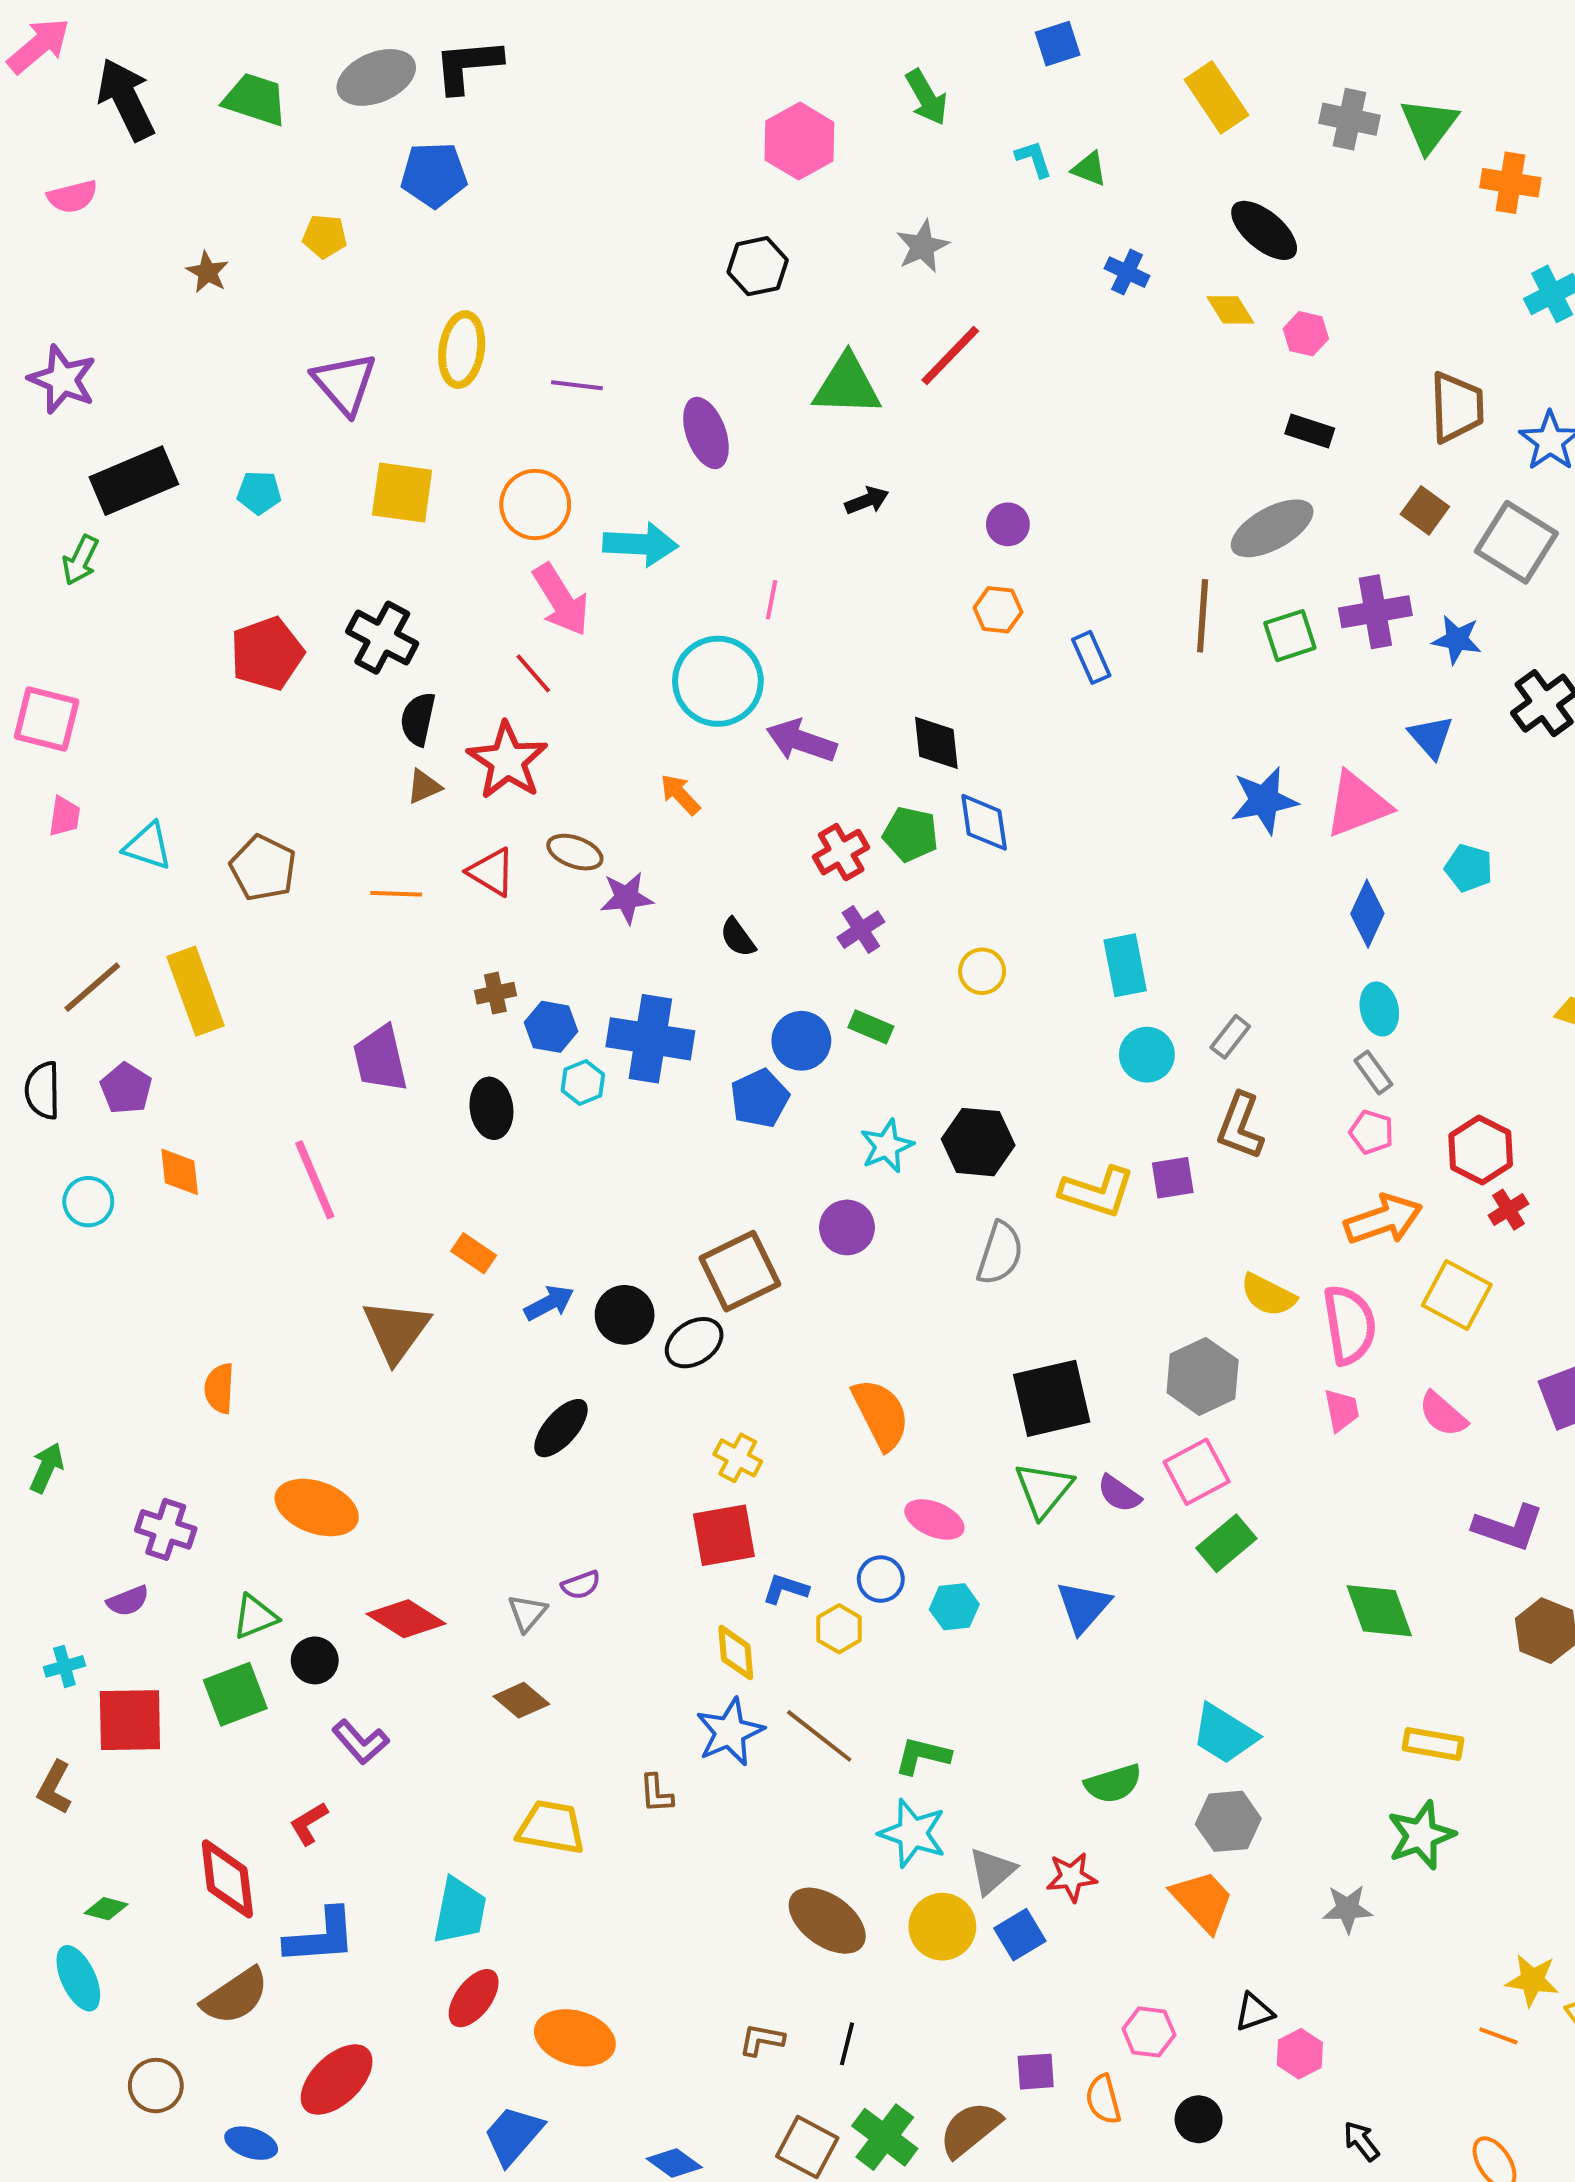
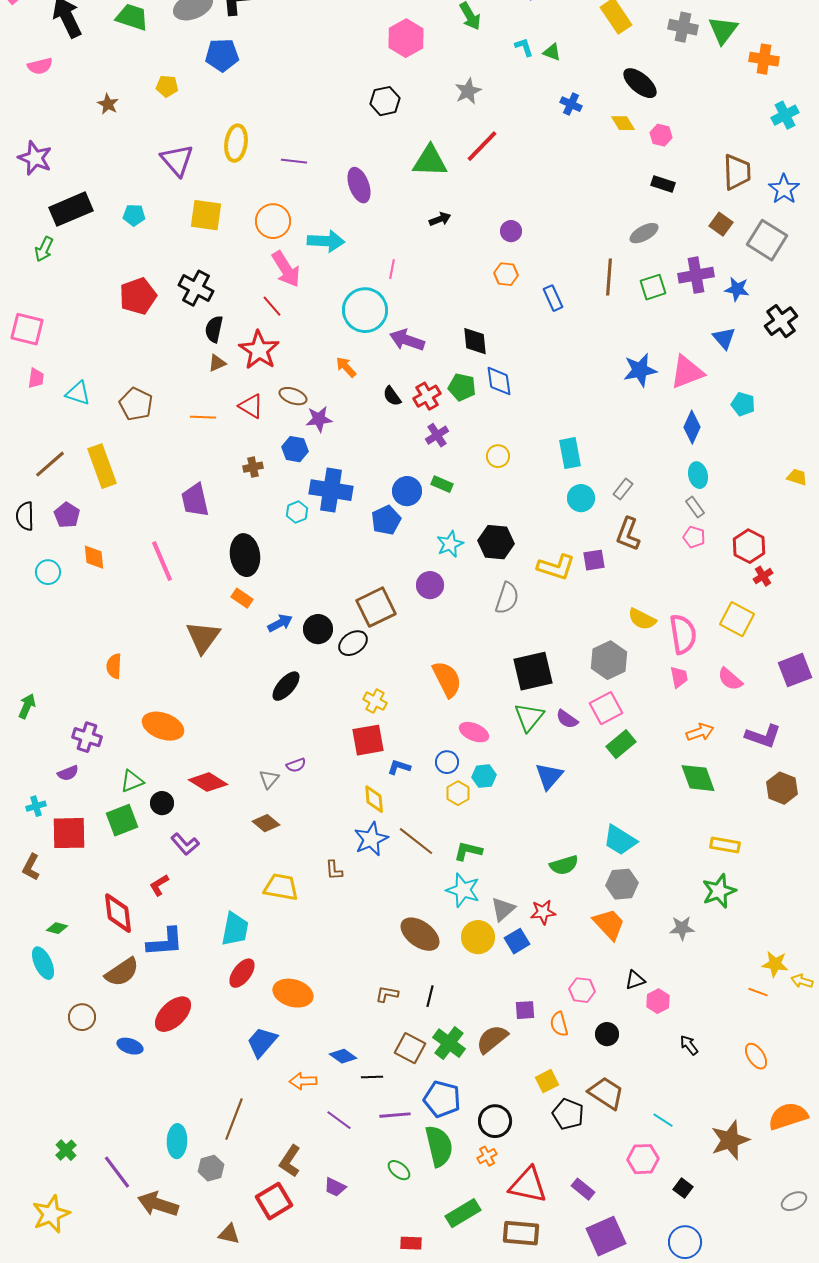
gray ellipse: (1272, 528) -> (644, 233), size x0.7
black semicircle: (738, 937) -> (392, 396), moved
blue hexagon: (551, 1027) -> (295, 449), moved
black ellipse: (491, 1108) -> (245, 555), moved, size x1.4
orange arrow: (1383, 1220) -> (700, 732), moved, size x0.7
yellow hexagon: (839, 1629) -> (458, 793), moved

